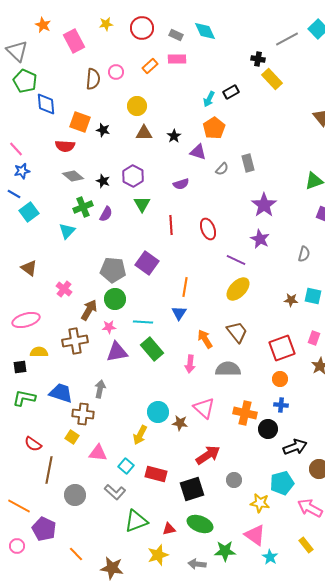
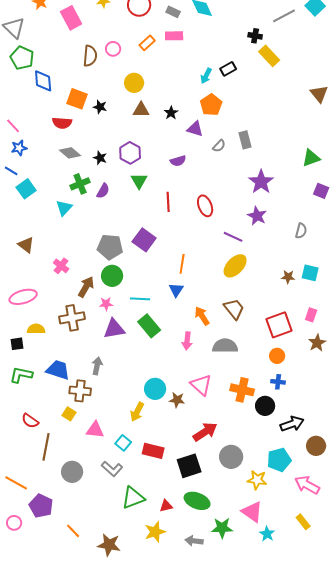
gray circle: (234, 480) -> (231, 457), size x1.5

